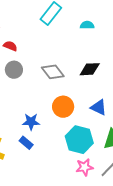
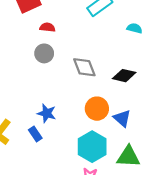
red semicircle: (10, 46) -> (47, 27), turned -32
orange circle: (63, 107) -> (97, 109), moved

